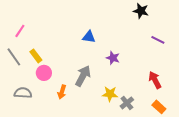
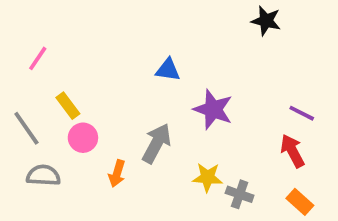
purple line: (158, 40) -> (302, 113), moved
gray line: (14, 57) -> (26, 128), moved
purple star: (113, 58) -> (213, 109), size x1.5
gray cross: (127, 103) -> (240, 194), turned -32

